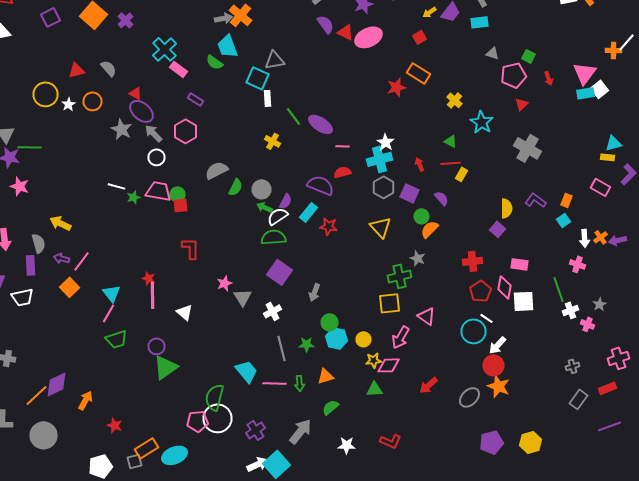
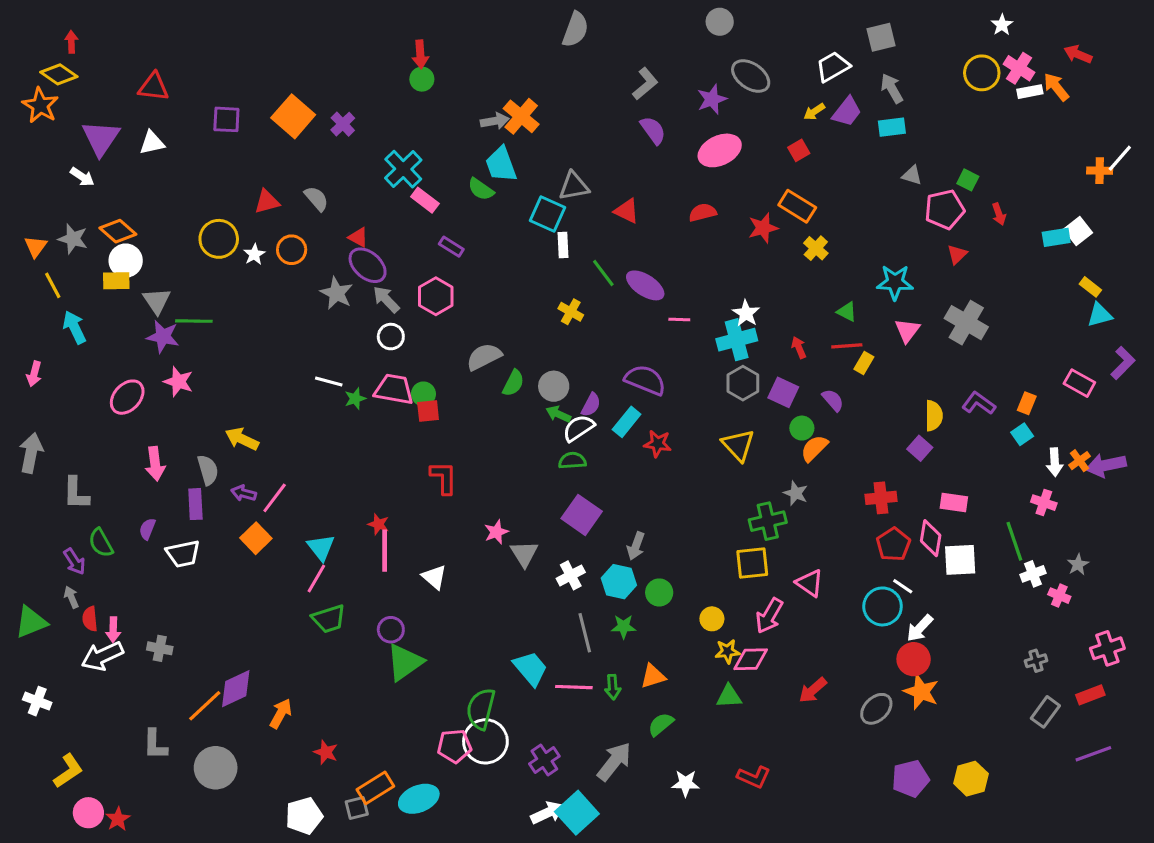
purple square: (50, 17) -> (226, 119), turned 30
red triangle: (346, 32) -> (627, 211), moved
pink triangle: (584, 73) -> (907, 330), moved, size x0.7
yellow cross: (454, 100) -> (816, 248), moved
cyan star: (482, 122) -> (895, 282), turned -30
yellow rectangle: (608, 157) -> (1090, 287), moved, turned 32
red semicircle: (342, 172) -> (703, 212), moved
green semicircle: (274, 237) -> (572, 461), size x0.7
purple arrow: (618, 240) -> (1106, 465), size x1.4
cyan hexagon: (336, 338) -> (619, 582), moved

